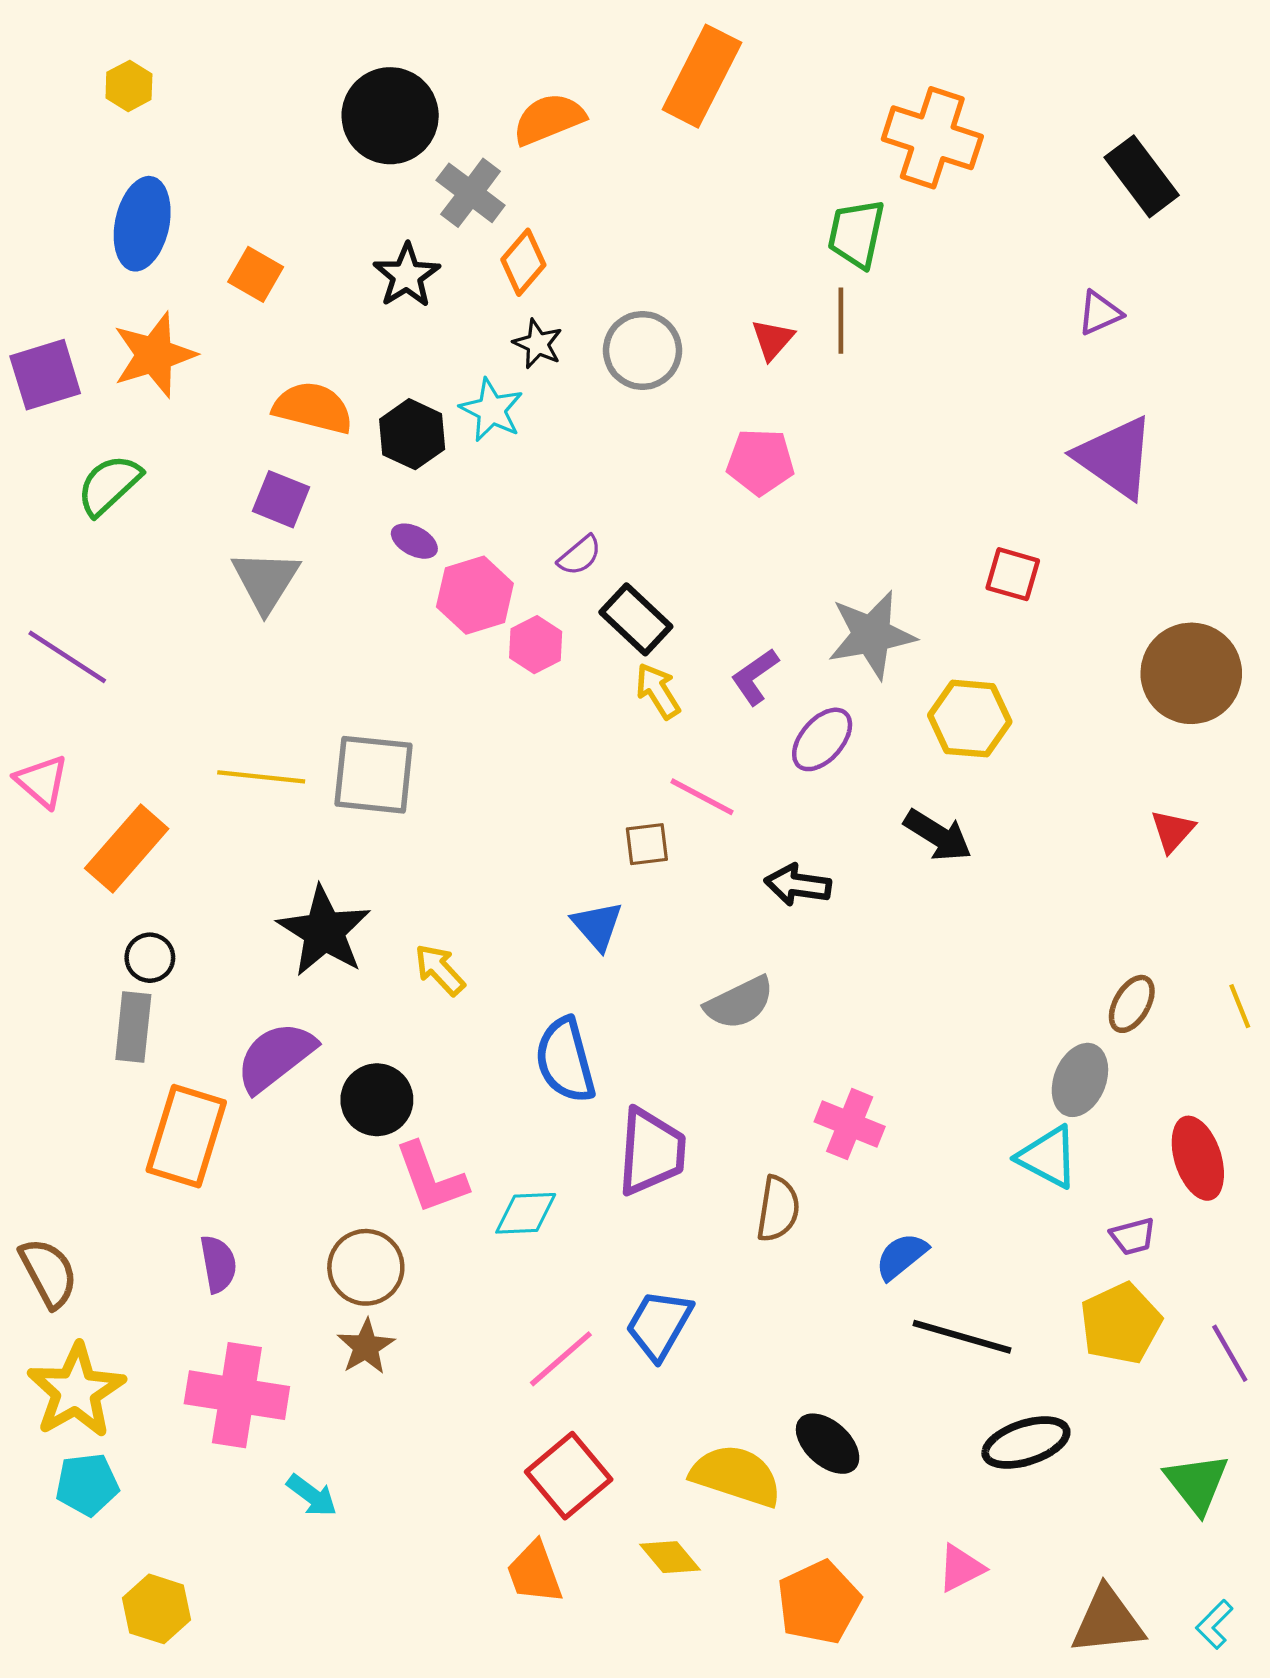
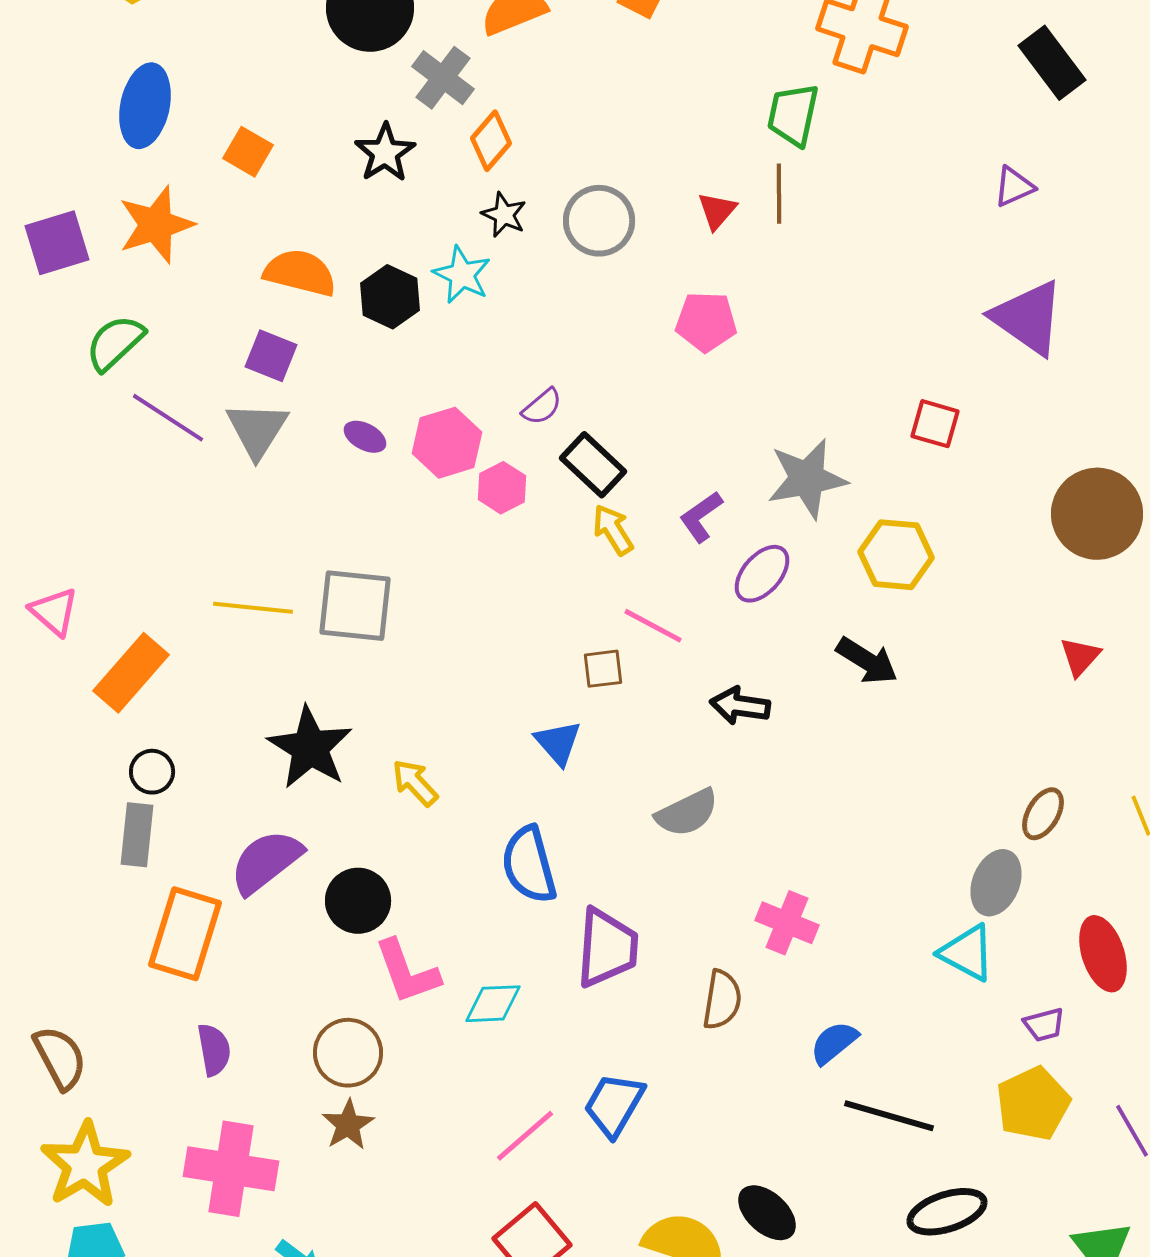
purple ellipse: (414, 541) -> (365, 437), moved
purple line: (67, 657) -> (168, 418), moved

